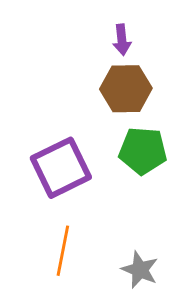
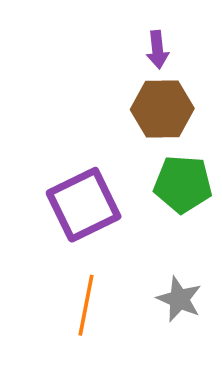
gray star: (140, 270) -> (179, 299), moved

